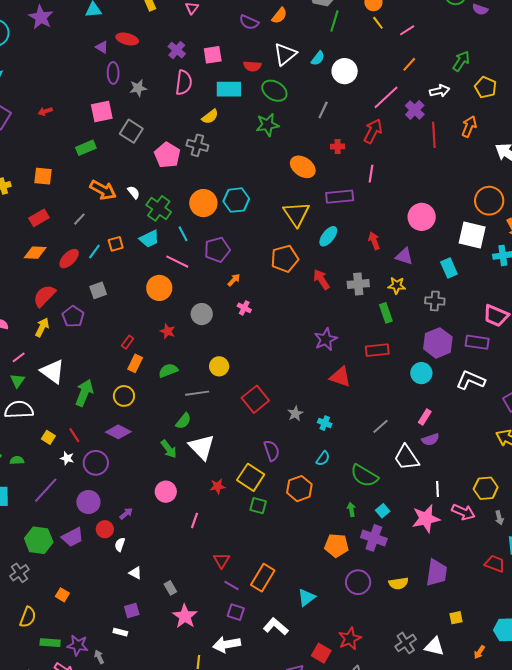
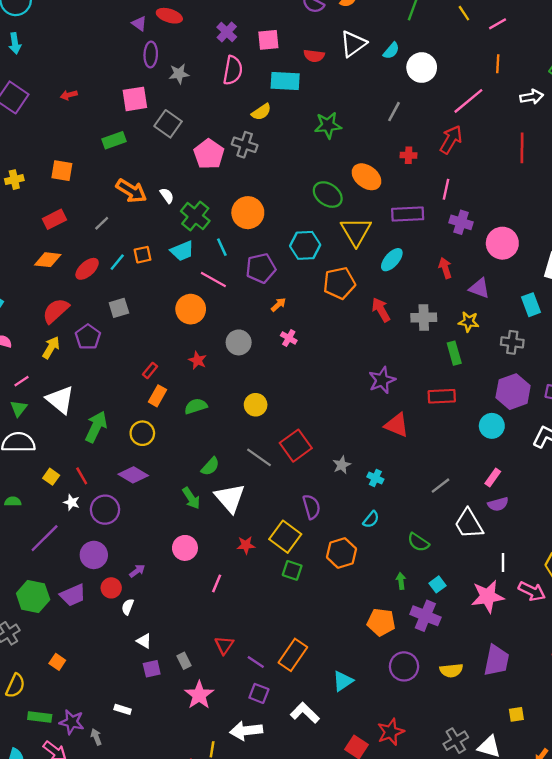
orange line: (409, 64) -> (498, 64), turned -42
green ellipse: (274, 91) -> (328, 195), moved
purple cross: (415, 110) -> (461, 222), moved, turned -30
cyan hexagon: (236, 200) -> (305, 245), moved
gray line: (197, 393) -> (259, 457), moved, turned 40
green semicircle: (364, 476) -> (418, 542), size x0.7
red triangle: (221, 560) -> (224, 645), moved
purple square: (132, 611) -> (152, 669), moved

